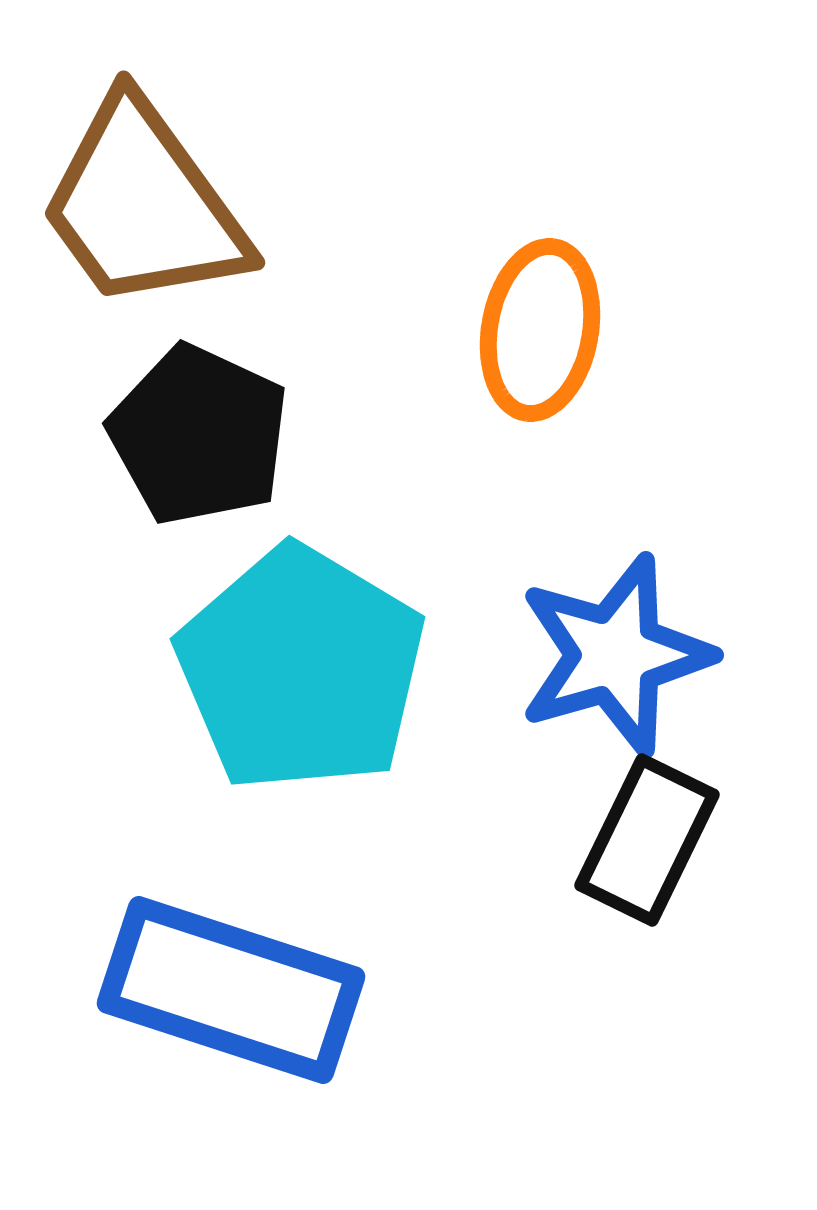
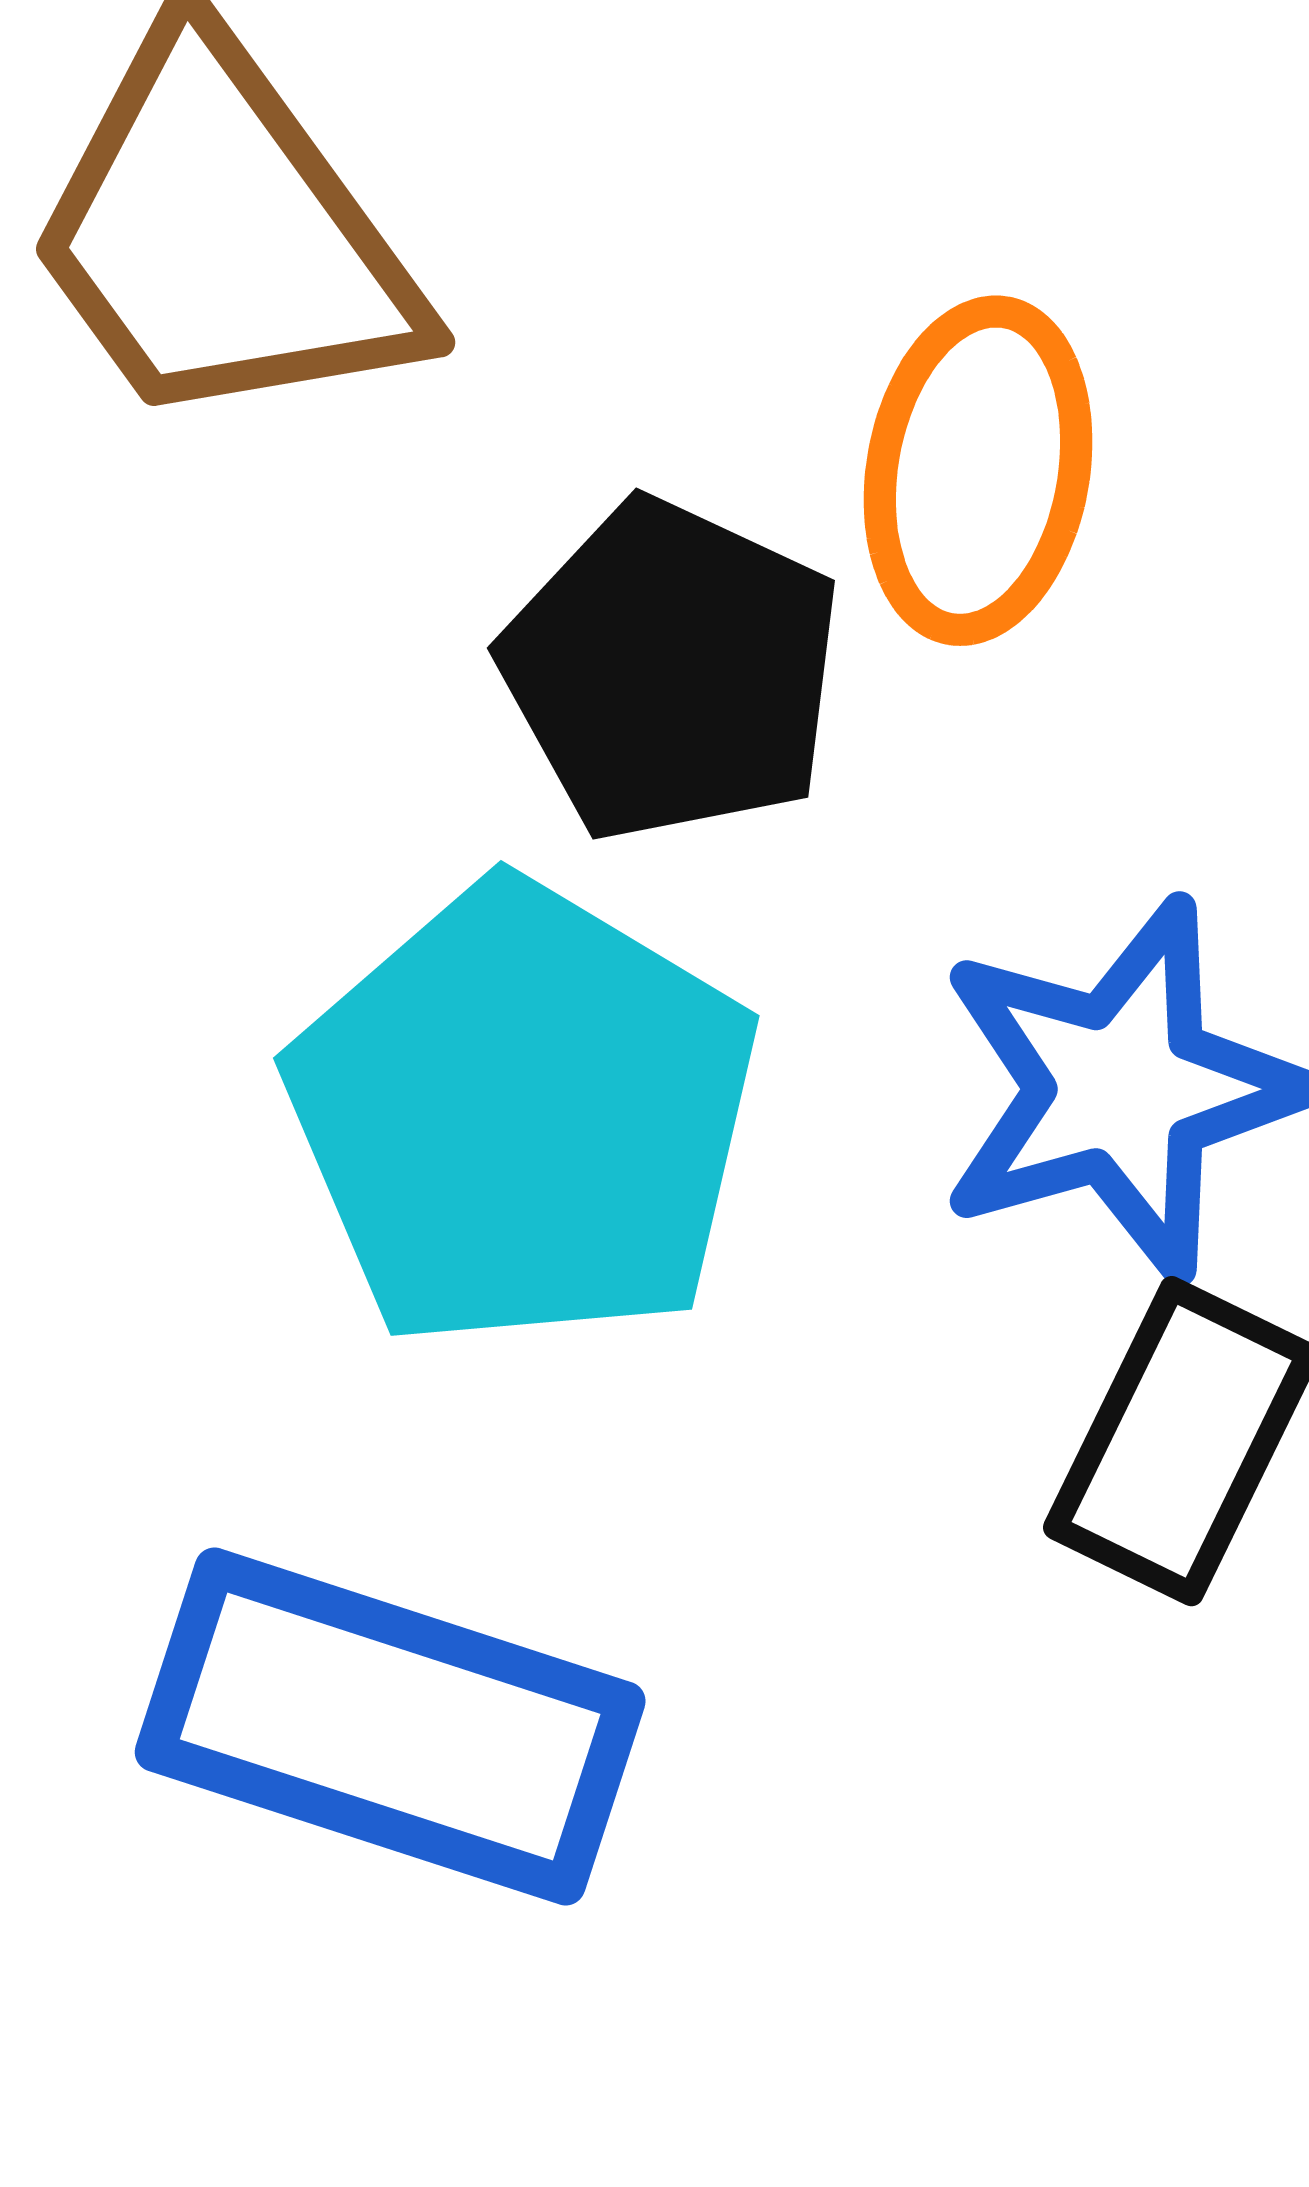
black pentagon: (199, 435) -> (672, 671), moved

